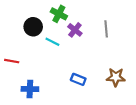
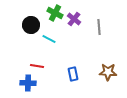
purple cross: (75, 30) -> (74, 19), moved
red line: (12, 61) -> (37, 66), moved
blue rectangle: (78, 79) -> (73, 74), turned 56

